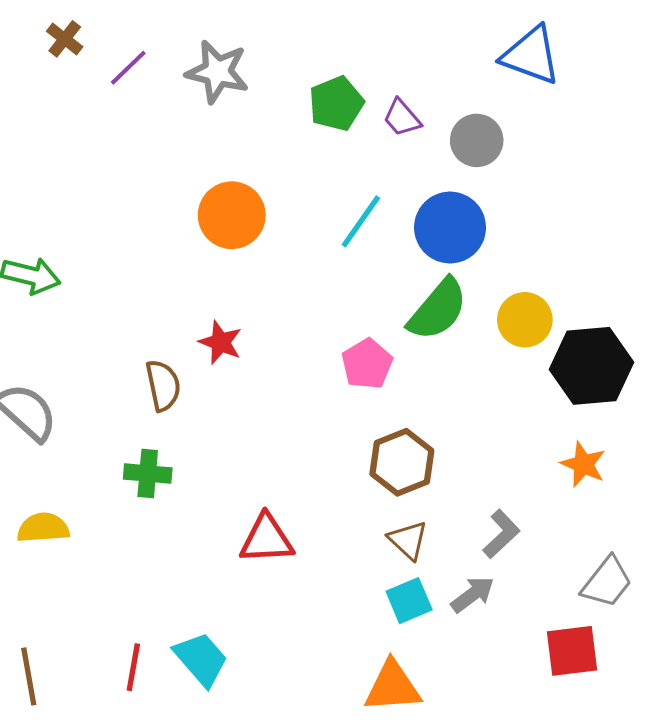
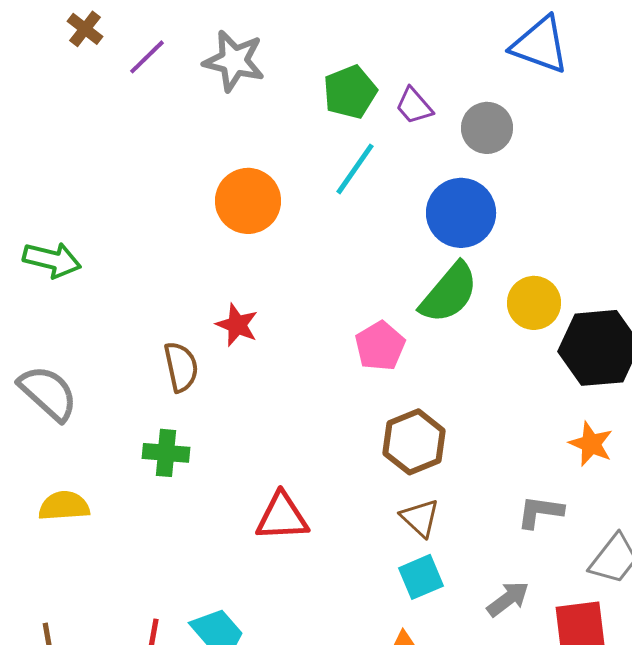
cyan line: (361, 221) -> (355, 169), moved
gray L-shape: (501, 534) -> (540, 512), moved, turned -129
gray arrow: (473, 594) -> (508, 599), moved

